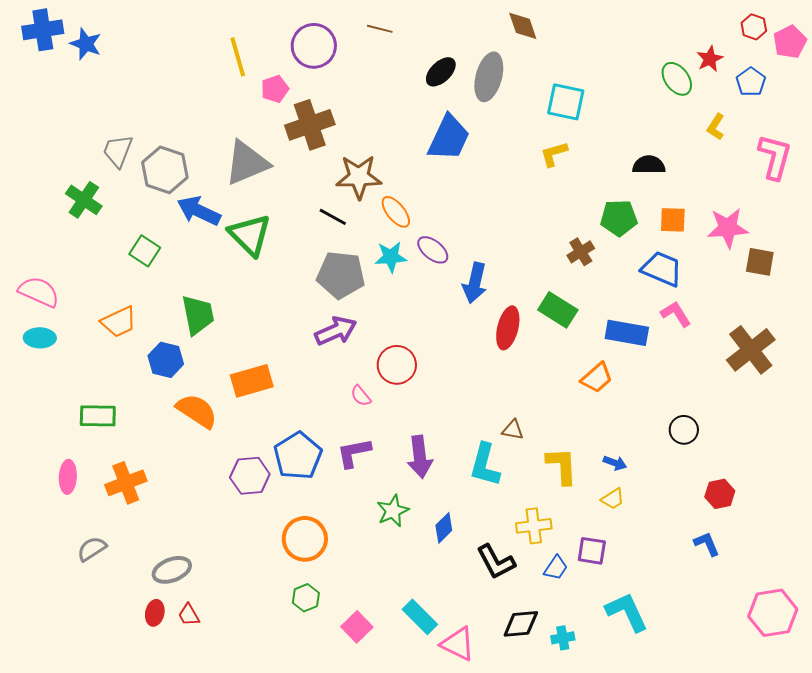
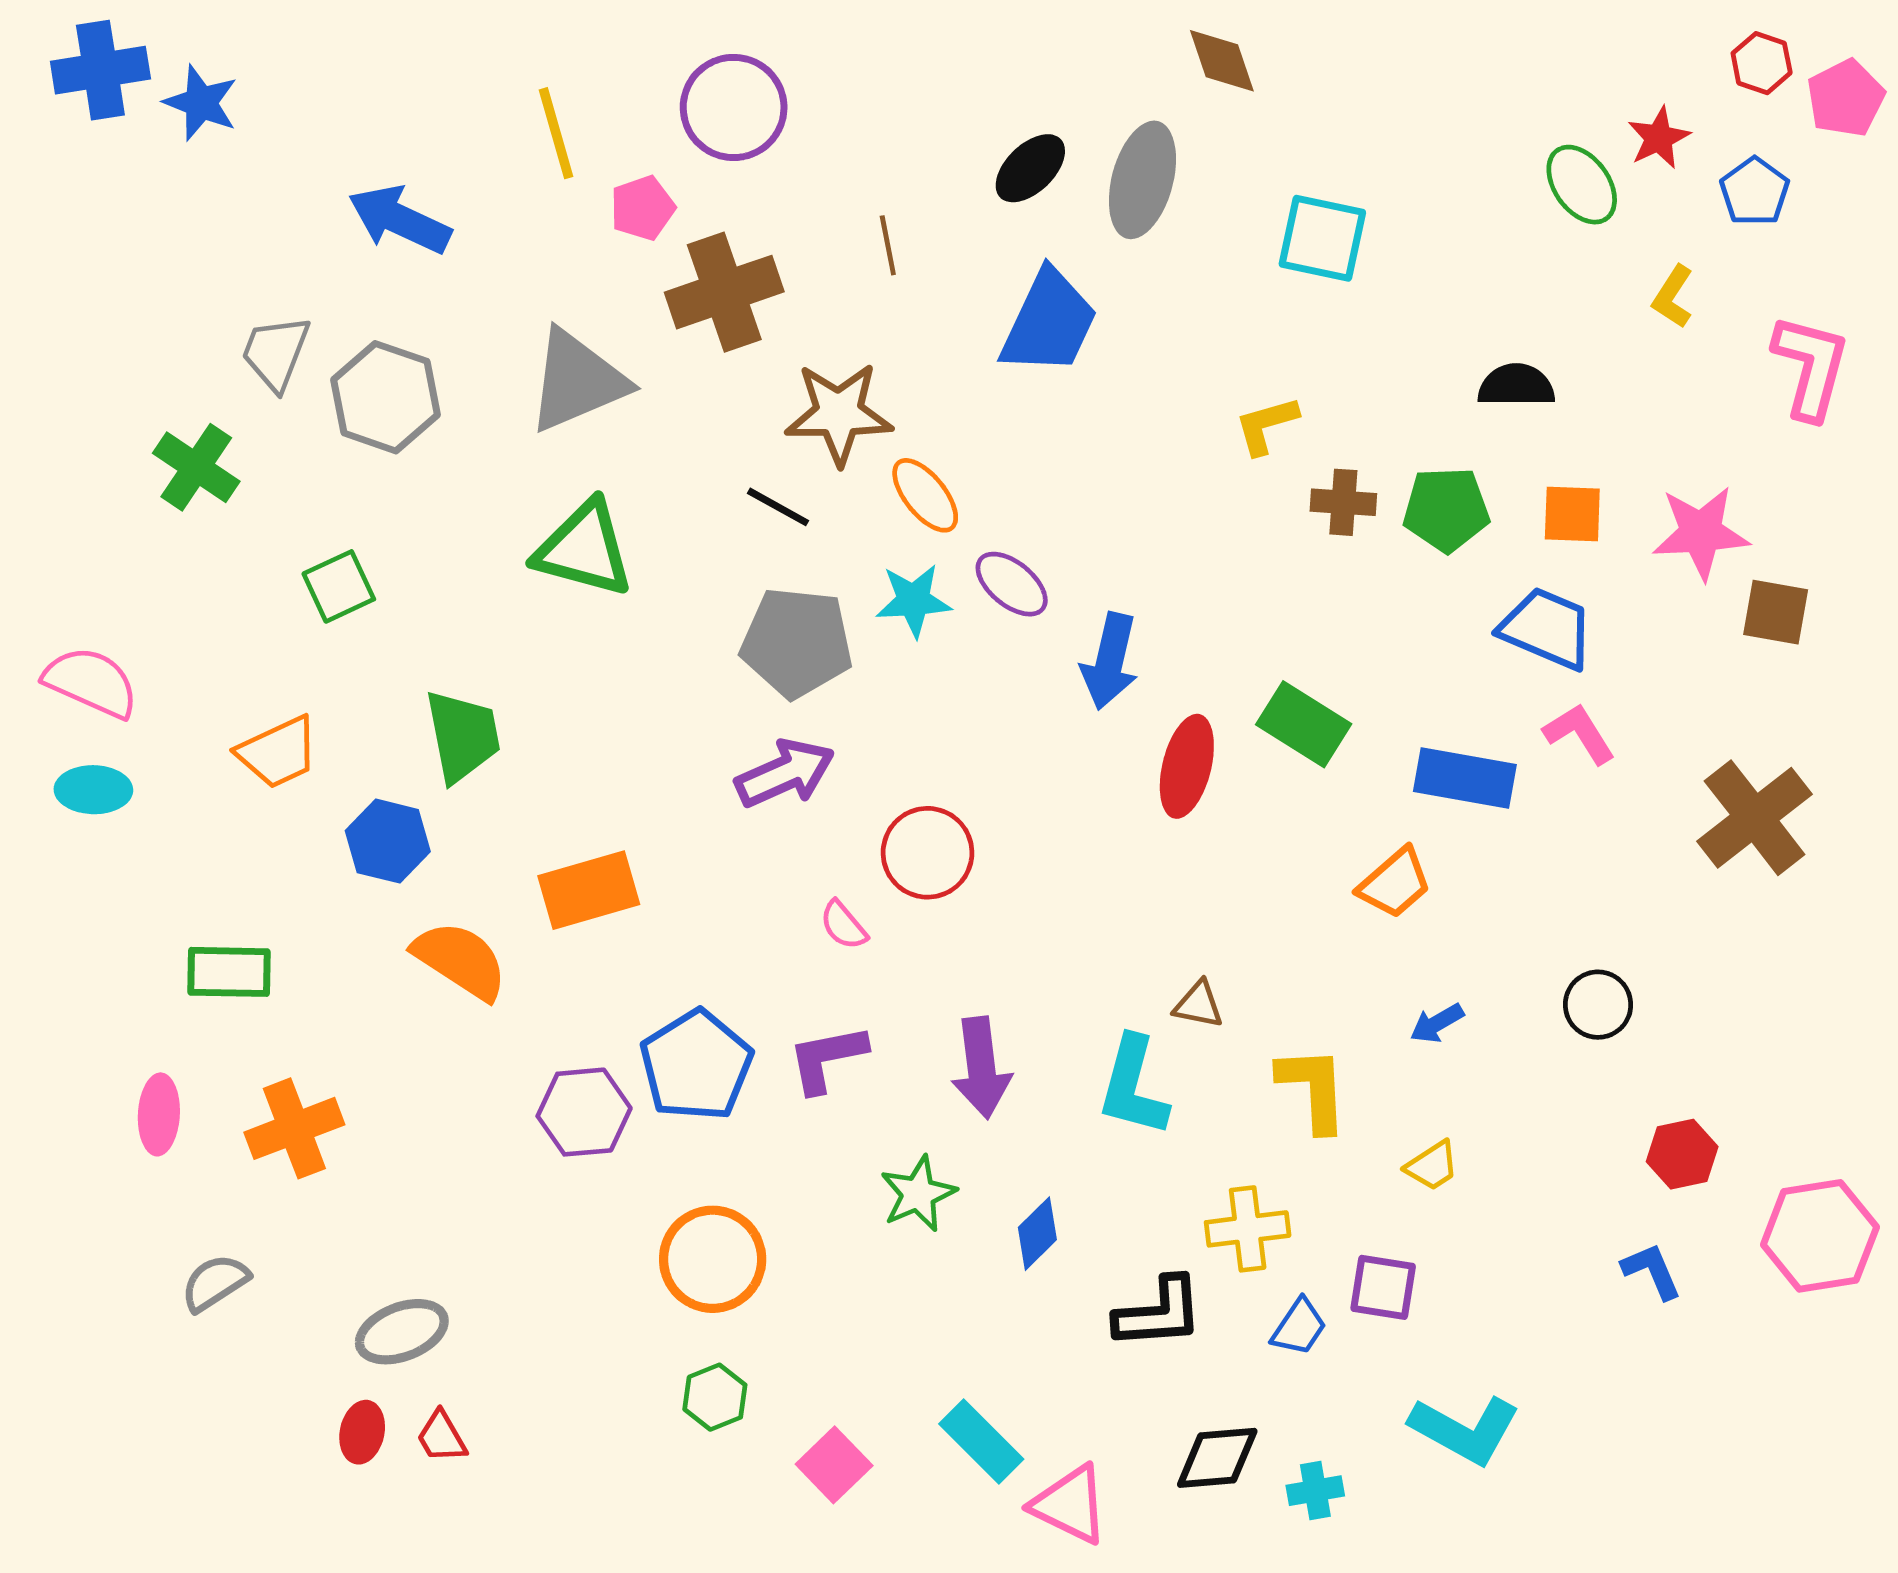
brown line: (380, 29) -> (888, 245), moved, turned 65
yellow L-shape: (554, 154) -> (1266, 425), moved
blue arrow: (199, 211) -> (400, 220), moved
green triangle: (250, 235) -> (584, 549), turned -30
green square: (145, 251) -> (339, 586), turned 32
brown cross: (581, 252) -> (1343, 502), moved, turned 36
blue arrow: (615, 463) -> (1437, 1023), moved, turned 130
black L-shape: (496, 562) -> (1159, 1313), turned -66
cyan L-shape: (627, 612) -> (1465, 1430), turned 144
pink hexagon: (773, 613) -> (1820, 1236), moved

